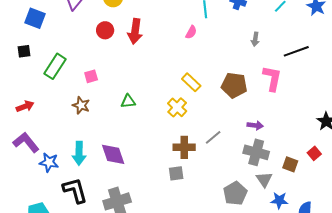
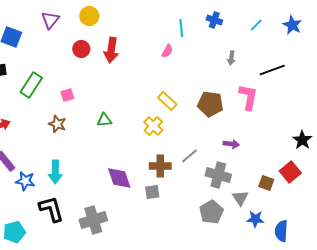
gray cross: (256, 152) -> (218, 175), moved
red square: (314, 153) -> (290, 172), size x1.5
purple diamond: (113, 154) -> (119, 178), moved

